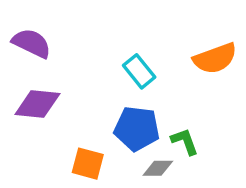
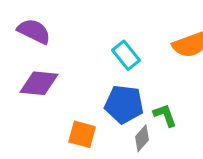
gray diamond: (158, 168) -> (142, 138), turned -48

